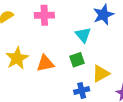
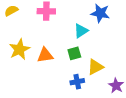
blue star: (103, 15) -> (100, 13), turned 30
cyan triangle: (83, 35) -> (81, 31), turned 35

